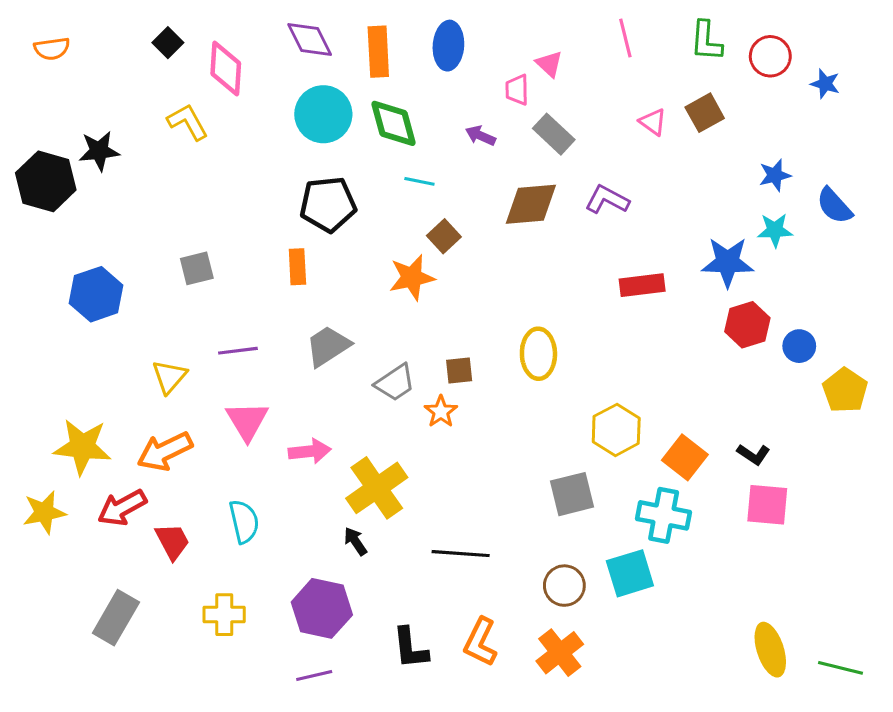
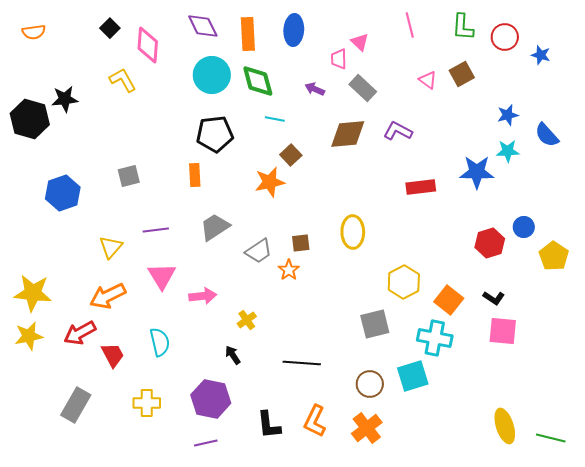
red hexagon: (747, 325) -> (490, 243), moved
yellow star: (82, 447) -> (33, 293), moved
yellow cross: (377, 488) -> (247, 320), size x0.5

